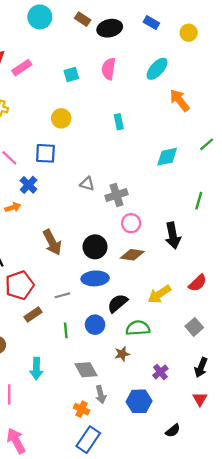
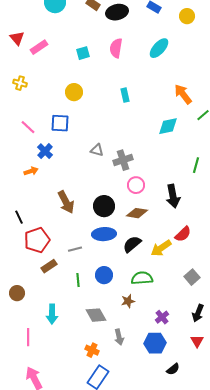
orange arrow: (180, 100) -> (183, 94), moved
red semicircle: (198, 283) -> (183, 234), moved
black semicircle: (118, 303) -> (132, 244), moved
gray arrow: (101, 395) -> (119, 337), moved
blue hexagon: (139, 401) -> (155, 343), moved

